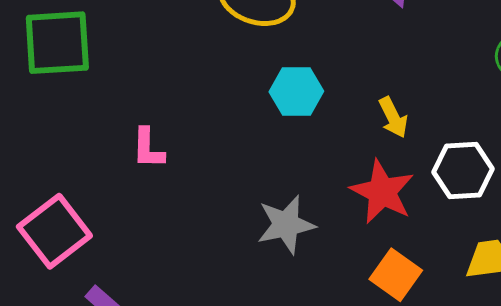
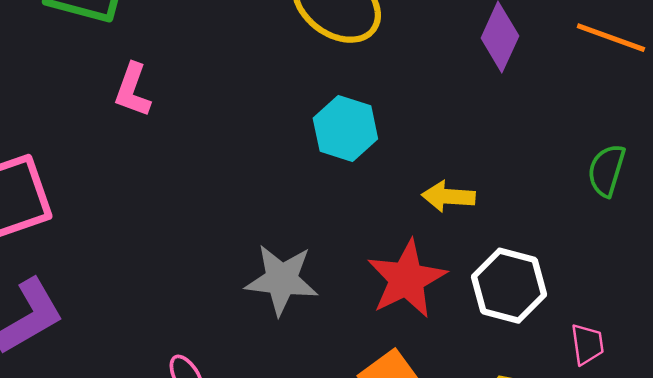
yellow arrow: (393, 117) -> (448, 196), turned 102
pink L-shape: (148, 148) -> (133, 90), moved

